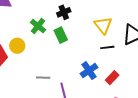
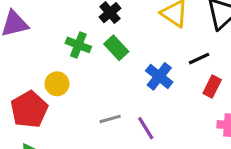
black line: (107, 47) -> (199, 59), moved
blue cross: (89, 71) -> (159, 76), moved

